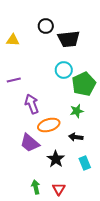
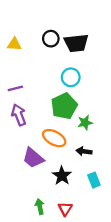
black circle: (46, 26) -> (51, 39), moved
green pentagon: (84, 84) -> (64, 106), moved
purple arrow: (32, 104) -> (19, 115), moved
orange ellipse: (49, 125) -> (54, 138), turned 45

